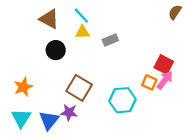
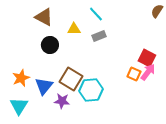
cyan line: (81, 16) -> (96, 14), moved
cyan hexagon: (123, 100) -> (91, 90), moved
blue triangle: (49, 120) -> (44, 86), moved

